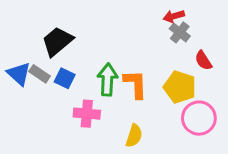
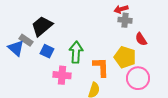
gray cross: (180, 32) -> (125, 20), turned -32
gray rectangle: (40, 74) -> (26, 40), moved
orange L-shape: (135, 84) -> (101, 67), moved

